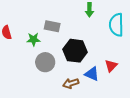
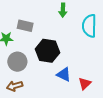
red triangle: (111, 66) -> (85, 84), moved
brown arrow: (71, 83) -> (15, 86), moved

